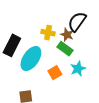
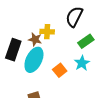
brown star: (67, 35) -> (35, 39), moved
green rectangle: (65, 49) -> (86, 41), moved, turned -63

